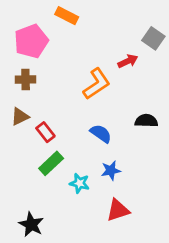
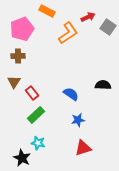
red arrow: (128, 61) -> (88, 17), moved
orange L-shape: (97, 84) -> (68, 33), moved
brown triangle: (20, 116) -> (14, 82), turned -32
cyan star: (80, 183) -> (38, 143), moved

